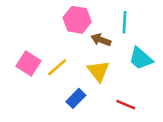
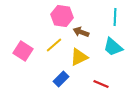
cyan line: (125, 22) -> (115, 17), moved
yellow line: (57, 67) -> (54, 45), moved
yellow triangle: (98, 71) -> (79, 57), turned 42

